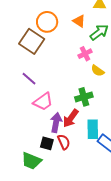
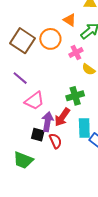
orange circle: (47, 22) -> (50, 39), moved
black square: (47, 143) -> (38, 135), moved

